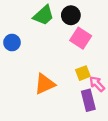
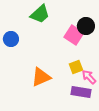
black circle: (71, 15) -> (86, 26), moved
purple rectangle: (88, 100) -> (81, 92), turned -66

